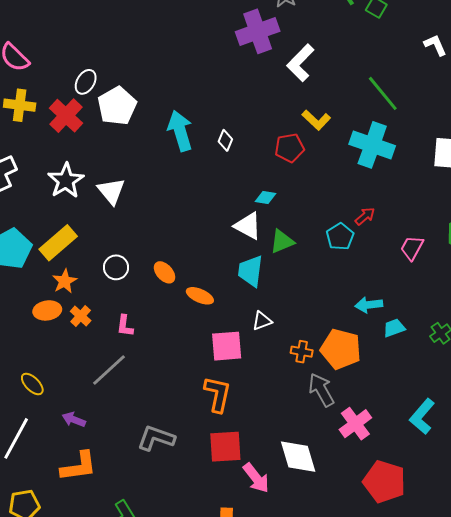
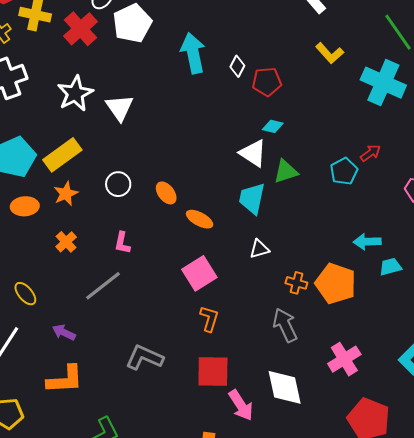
red pentagon: (289, 148) -> (267, 82), moved
orange ellipse: (47, 310) -> (25, 206), moved
orange cross: (81, 316) -> (66, 242), moved
pink square: (227, 346) -> (199, 273), moved, turned -32
gray arrow: (321, 390) -> (285, 325), moved
orange L-shape: (218, 394) -> (209, 319), size x0.7

